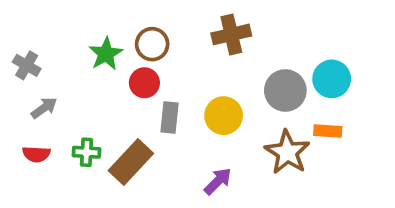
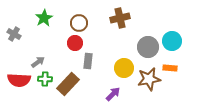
green star: (106, 54) -> (44, 18), moved
gray arrow: (44, 108) -> (38, 62), moved
yellow circle: (224, 116) -> (124, 68), moved
brown star: (287, 152) -> (149, 79), turned 30
red semicircle: (36, 154) -> (19, 80), size x1.6

